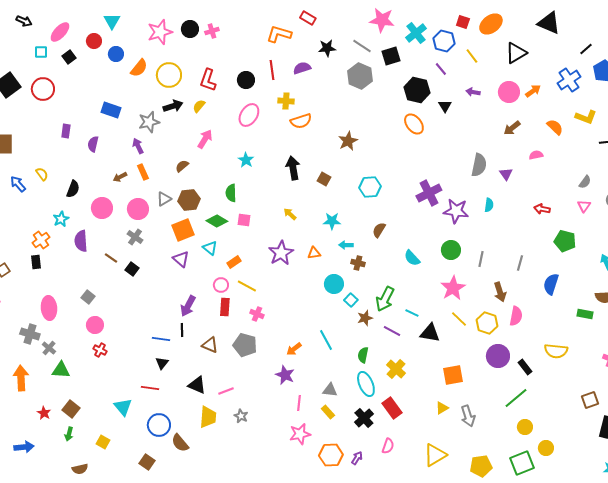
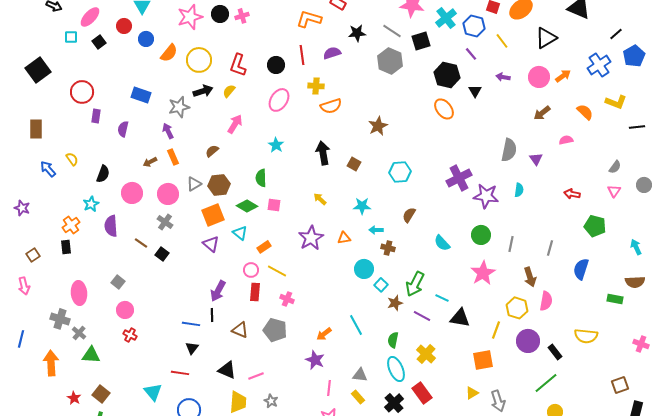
red circle: (43, 89) -> (82, 92), moved
yellow line: (459, 319) -> (496, 330), moved, turned 66

